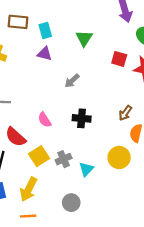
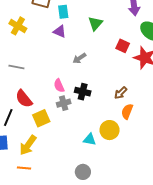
pink semicircle: (45, 120) -> (59, 86), moved
gray cross: (64, 159) -> (64, 103), moved
cyan triangle: (86, 169) -> (90, 139), moved, turned 48
gray circle: (71, 203) -> (83, 172), moved

